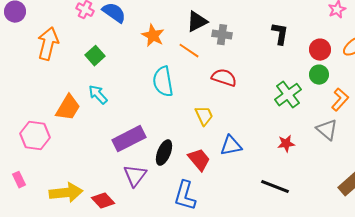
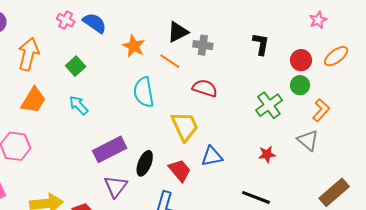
orange trapezoid: (68, 108) -> (33, 100), moved
yellow trapezoid: (204, 116) -> (185, 126), size x1.5

